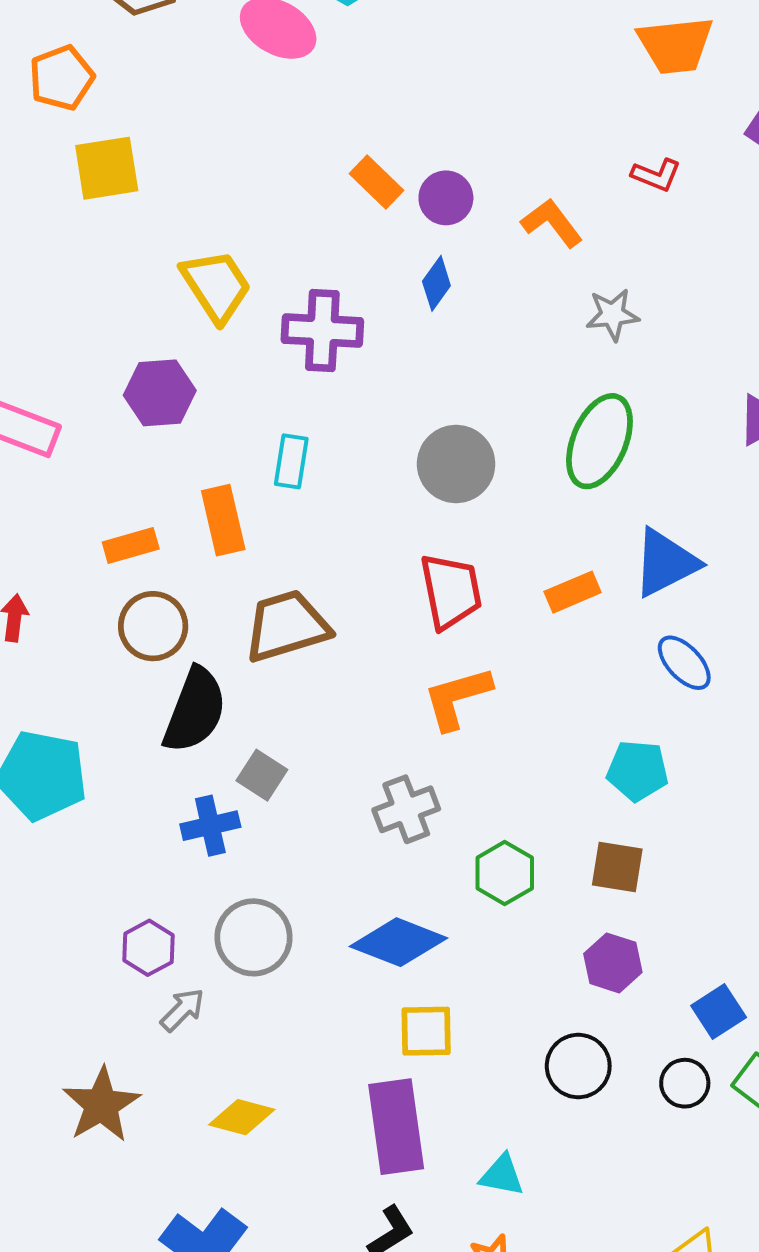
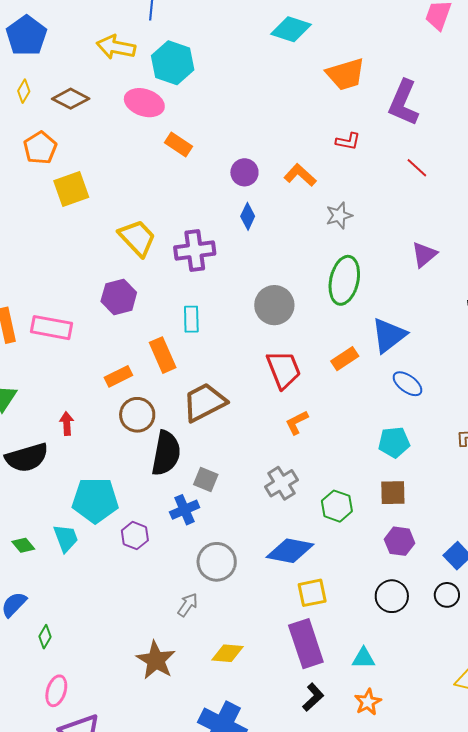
orange rectangle: (377, 182) -> (179, 145), moved
orange L-shape: (457, 698) -> (297, 423), size x0.7
purple hexagon: (148, 948) -> (135, 536), moved

